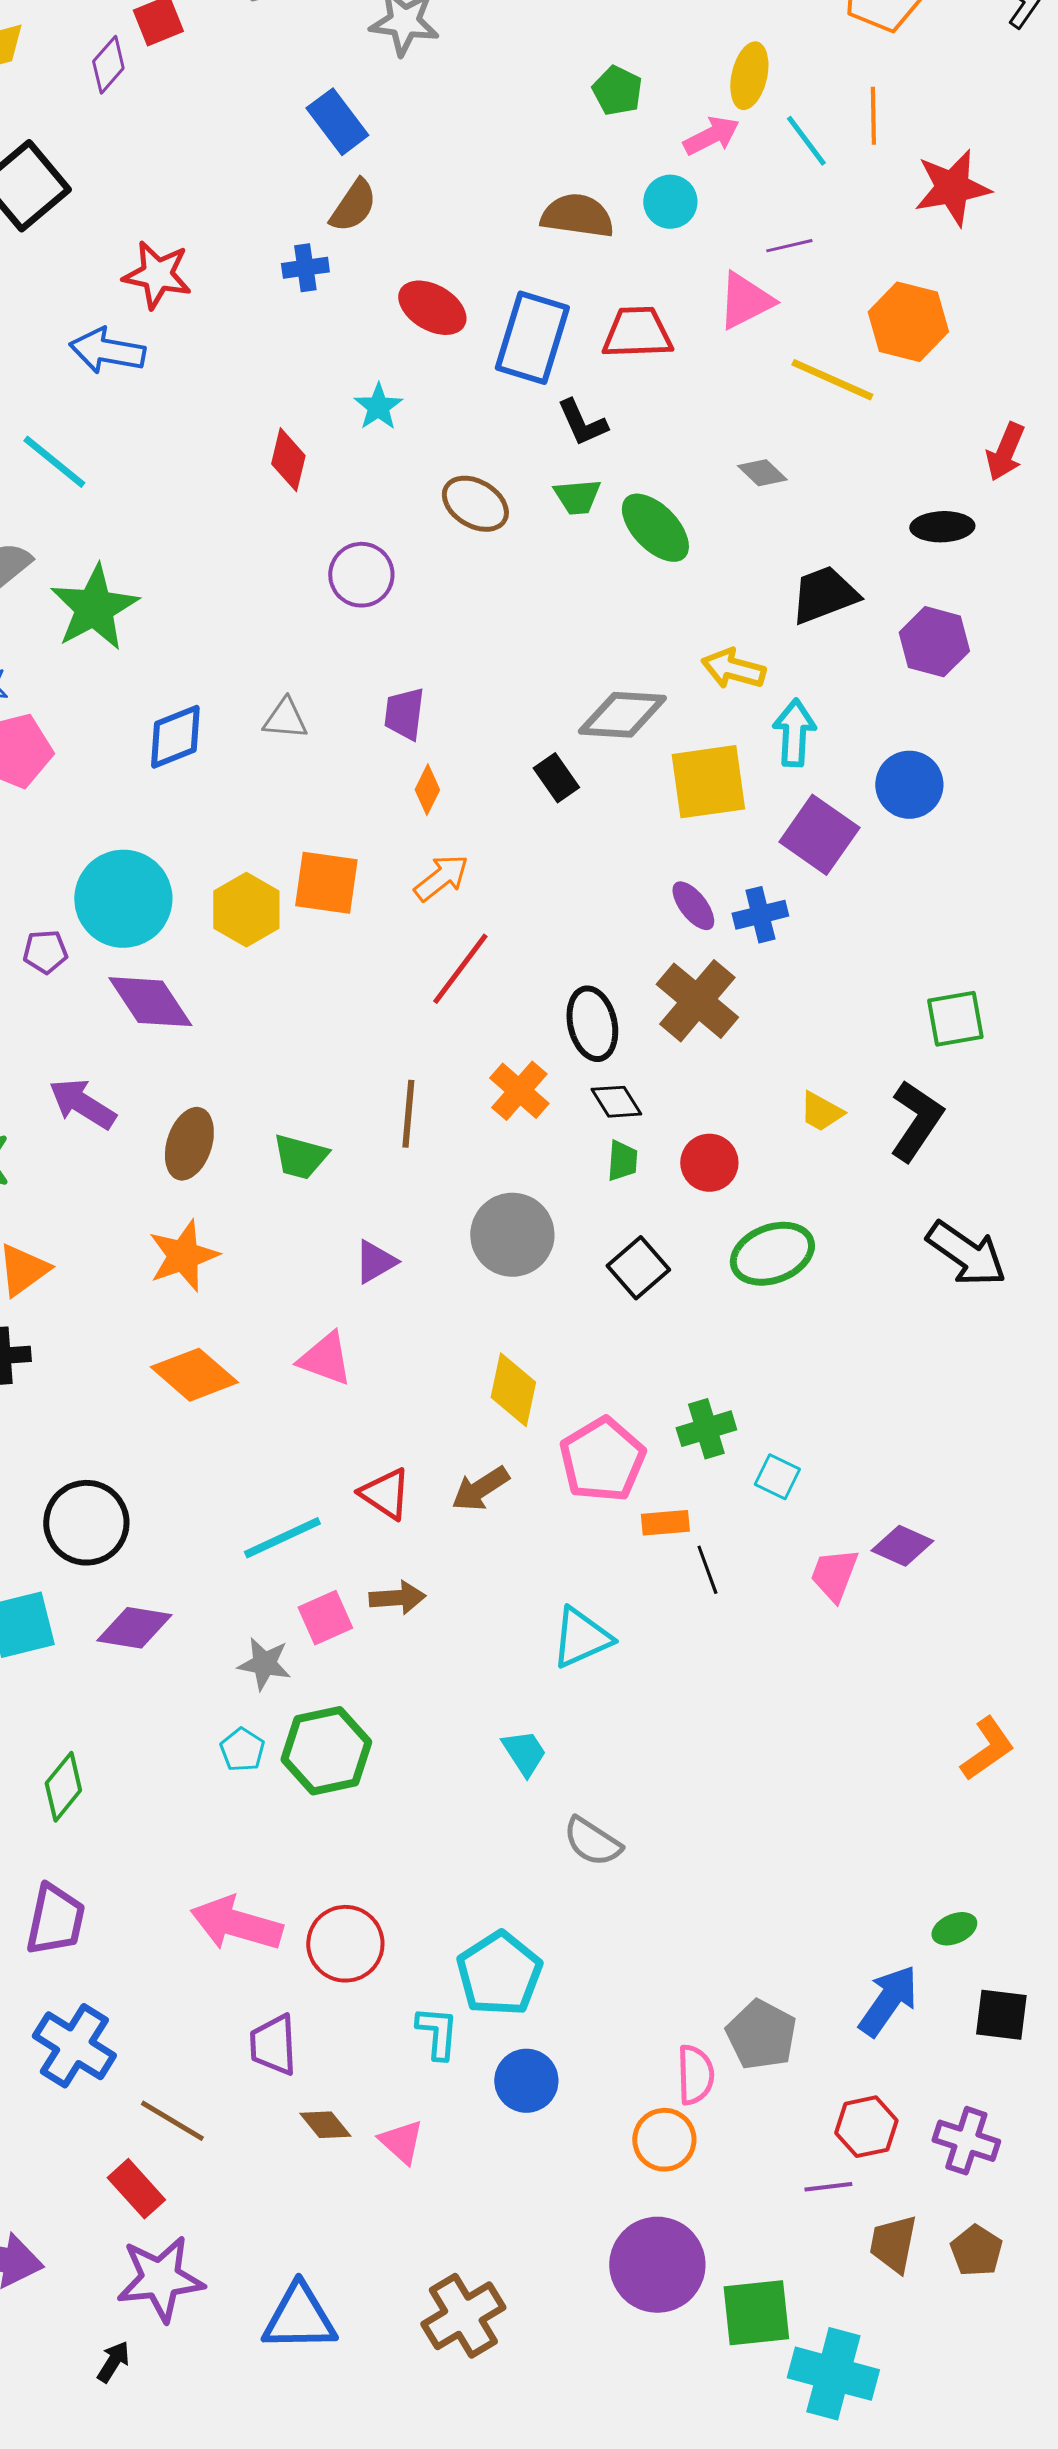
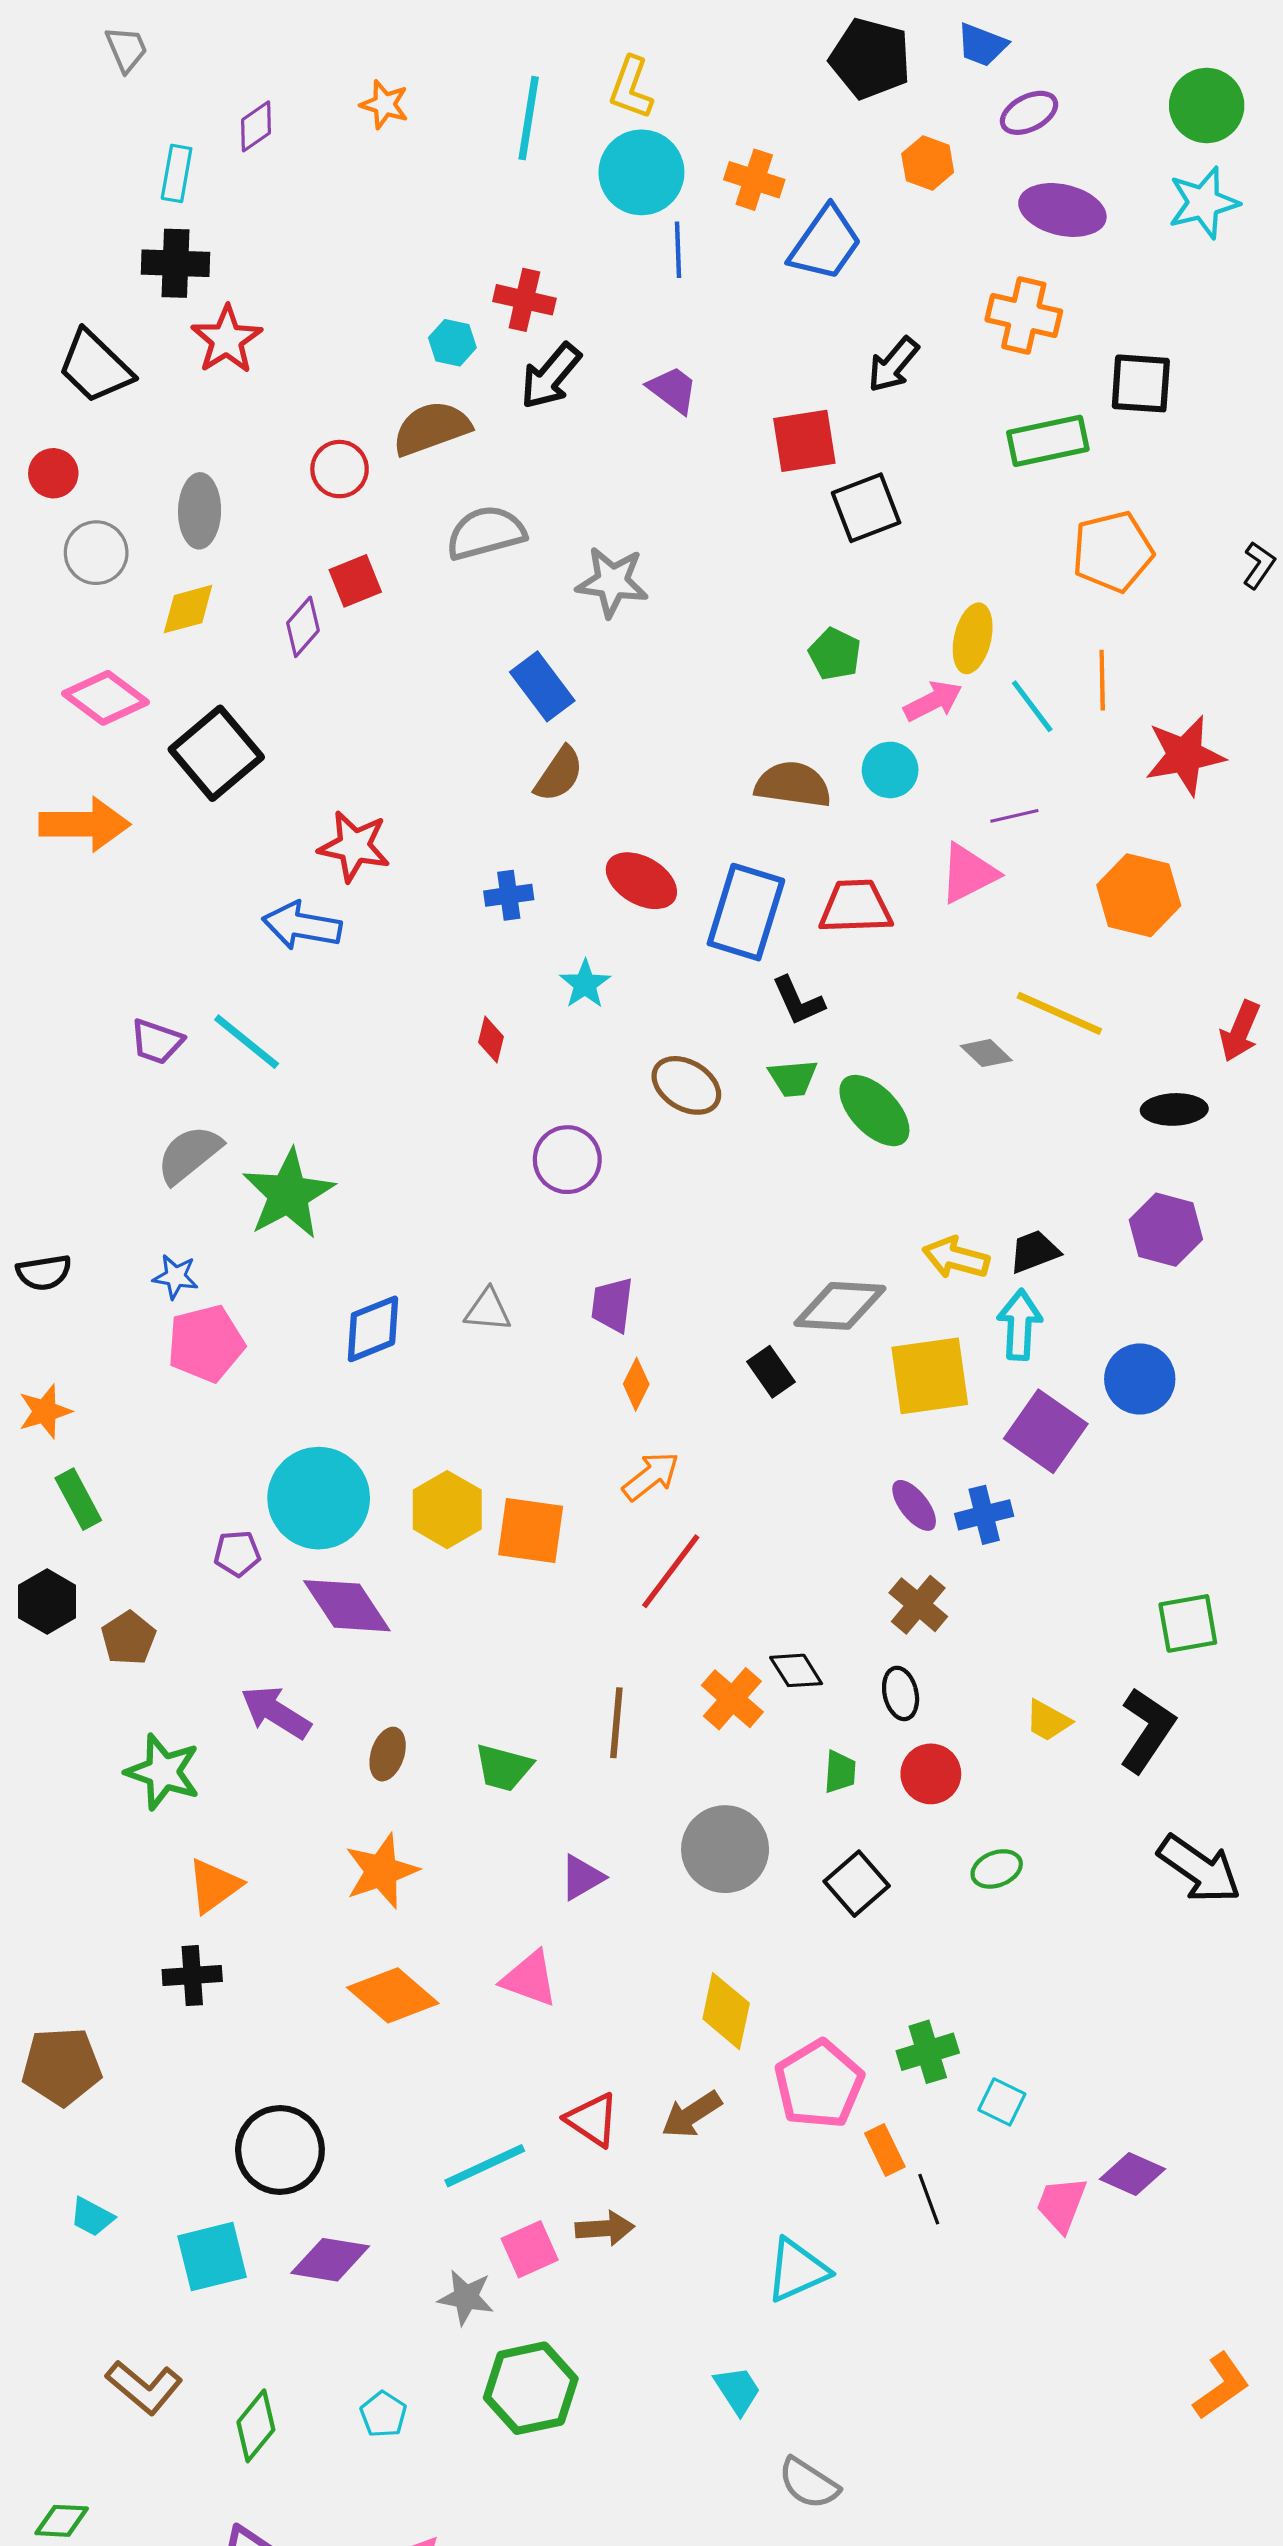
blue cross: (305, 268) -> (509, 895), moved
yellow line: (832, 380) -> (1059, 1013), moved
red diamond: (288, 460) -> (491, 1039), size x0.7
black trapezoid: (824, 595) -> (1034, 1252), moved, size x0.7
orange square: (326, 883) -> (531, 1530), moved
brown cross: (697, 1001) -> (918, 1605), size x0.7
black ellipse: (592, 1024) -> (901, 1693), moved, size x0.7
black diamond: (616, 1102) -> (796, 1670), moved
brown ellipse: (189, 1144) -> (388, 1754), size x0.7
green ellipse: (772, 1254) -> (997, 1869), size x0.6
orange rectangle: (665, 1523) -> (885, 2150), turned 69
cyan pentagon: (242, 1750) -> (383, 2414), moved

